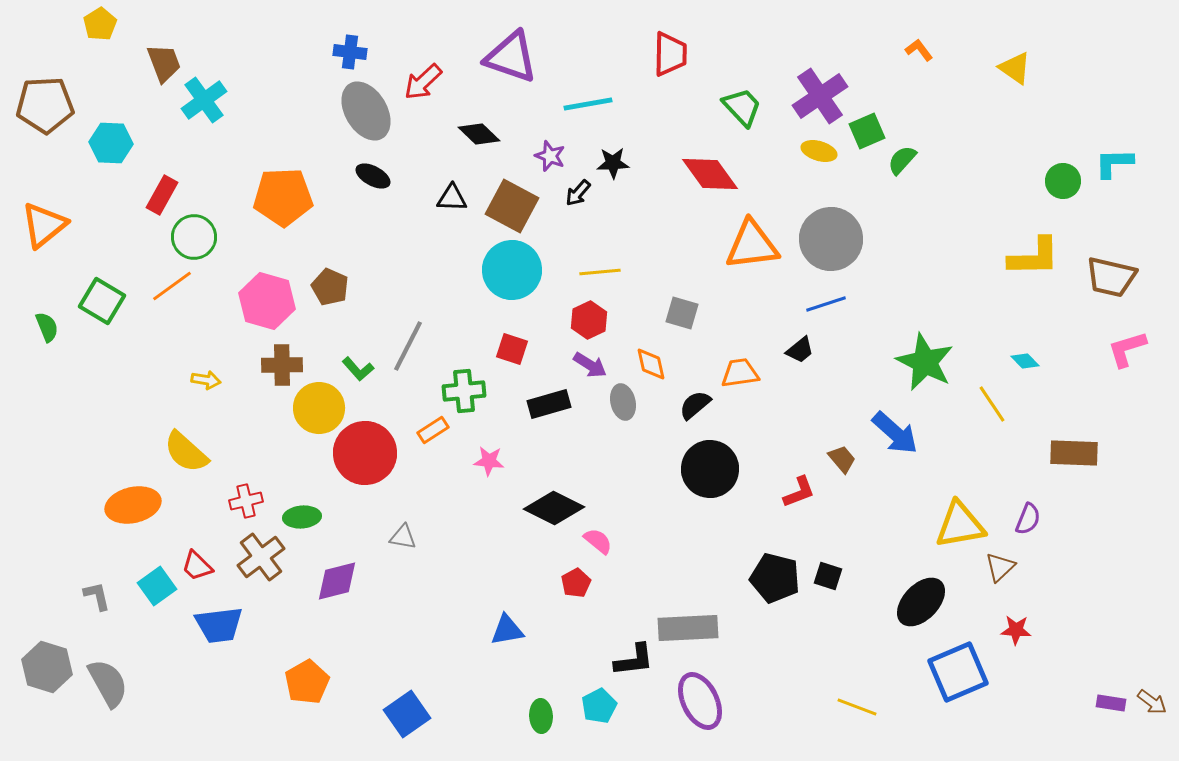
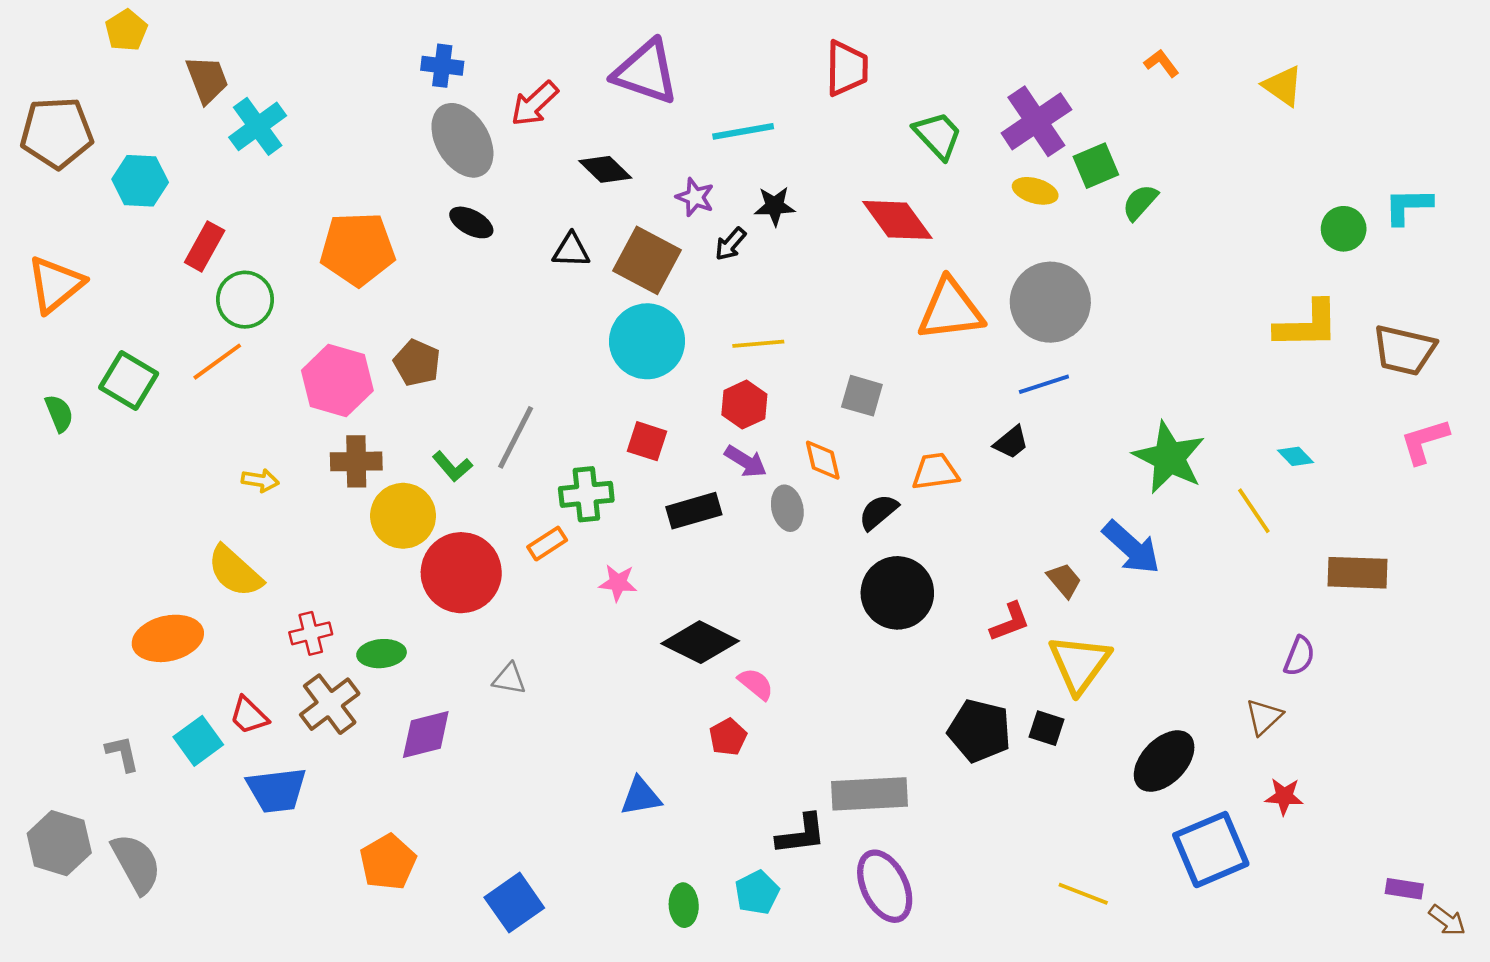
yellow triangle: (960, 525) -> (1079, 664), moved, turned -44
brown arrow: (1152, 702) -> (1447, 920), moved

